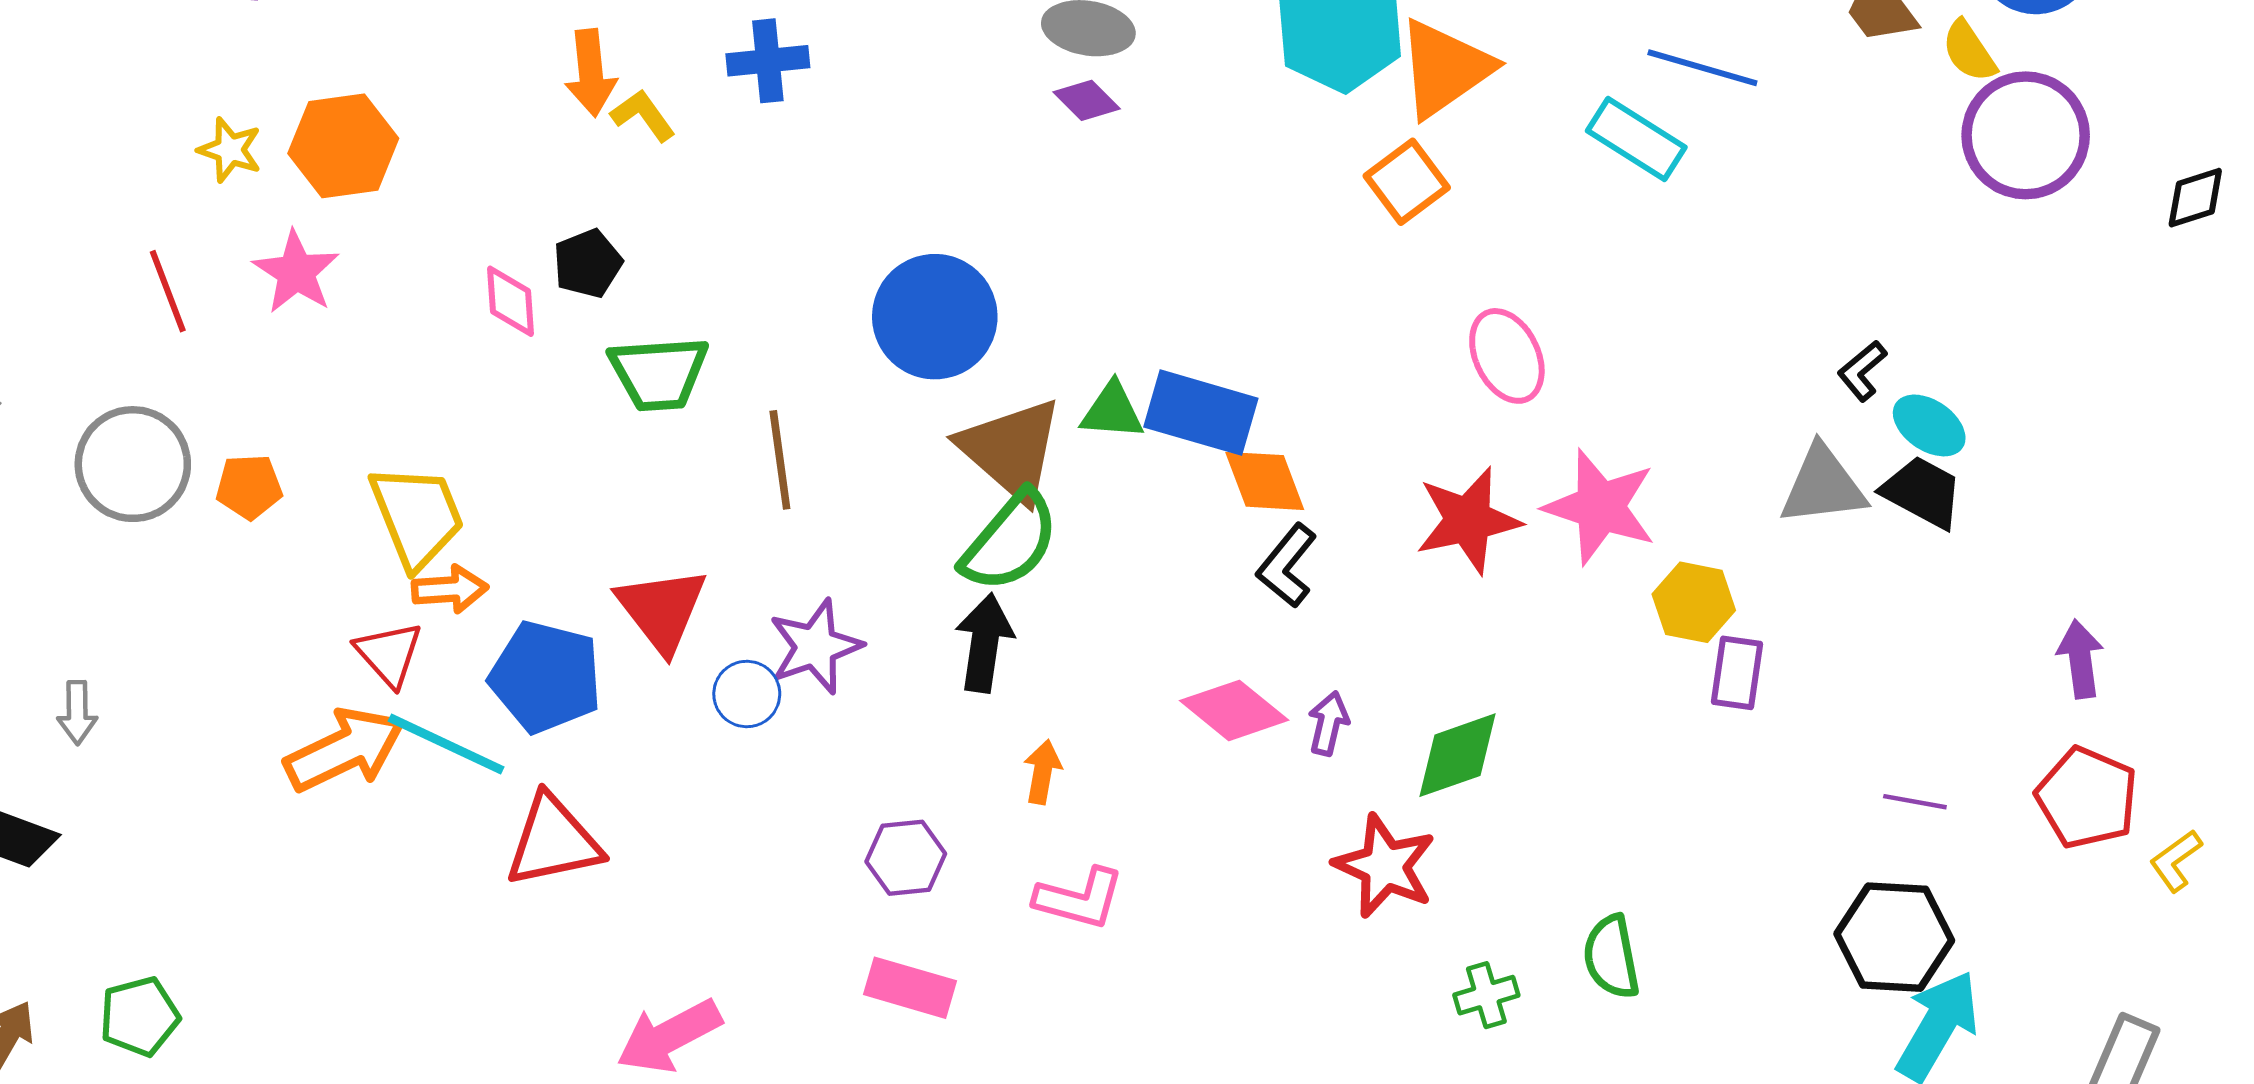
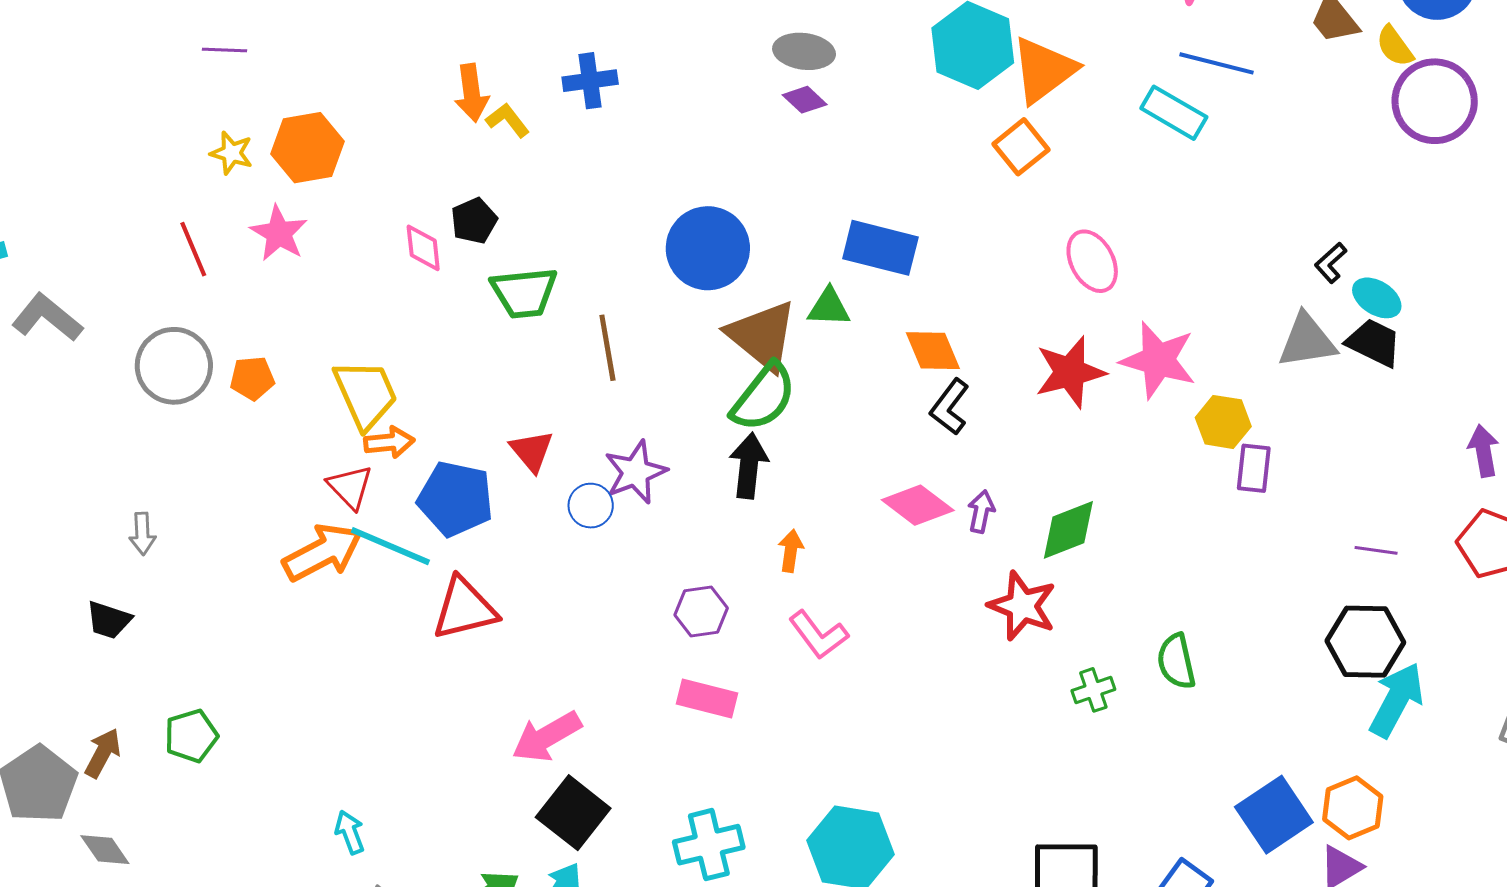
blue rectangle: (1201, 413) -> (880, 248), moved
red triangle: (662, 610) -> (532, 451), size x0.7
pink L-shape: (1079, 899) -> (818, 635), turned 40

